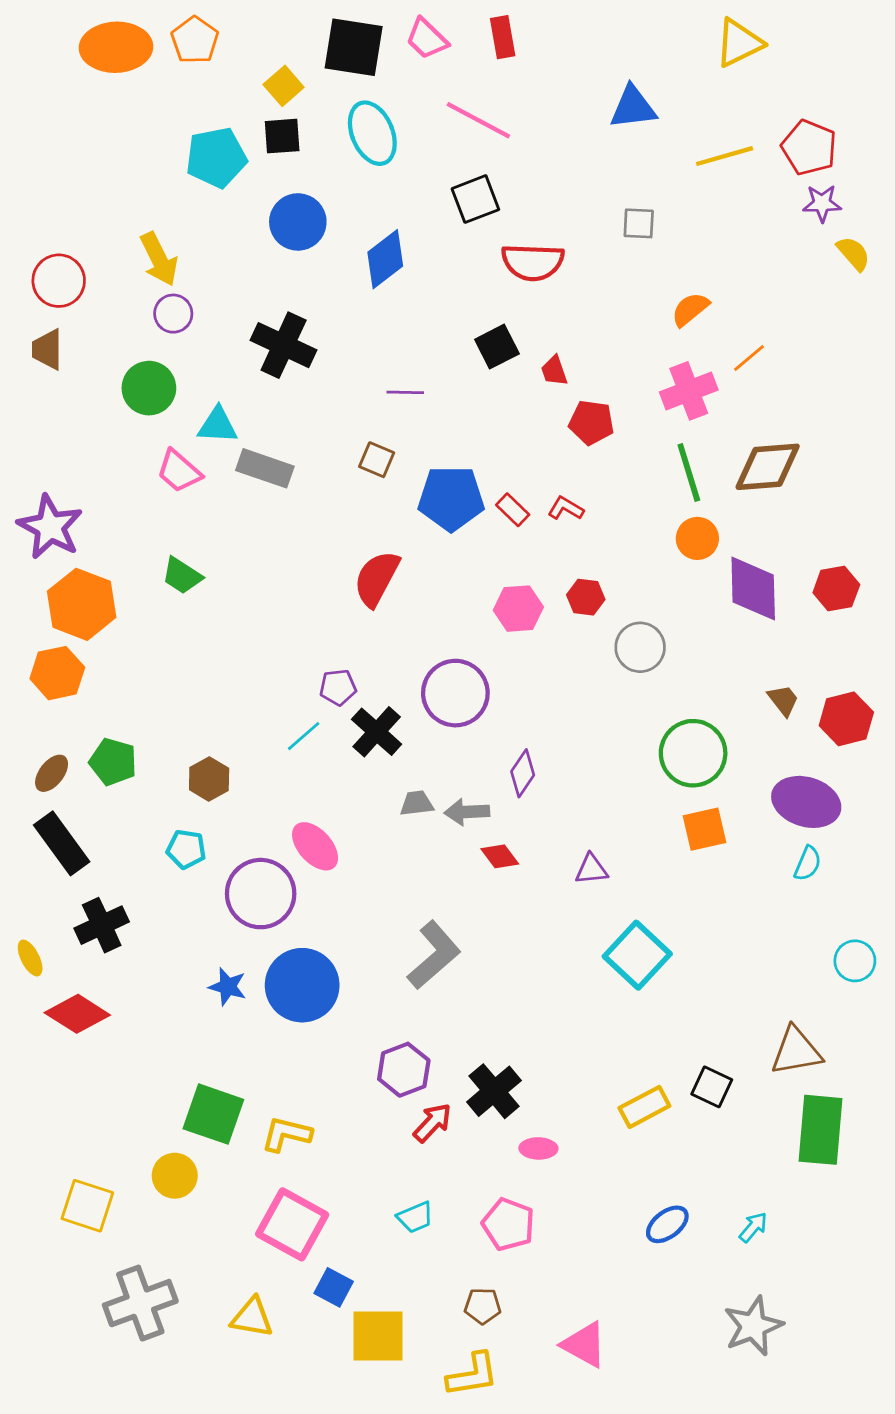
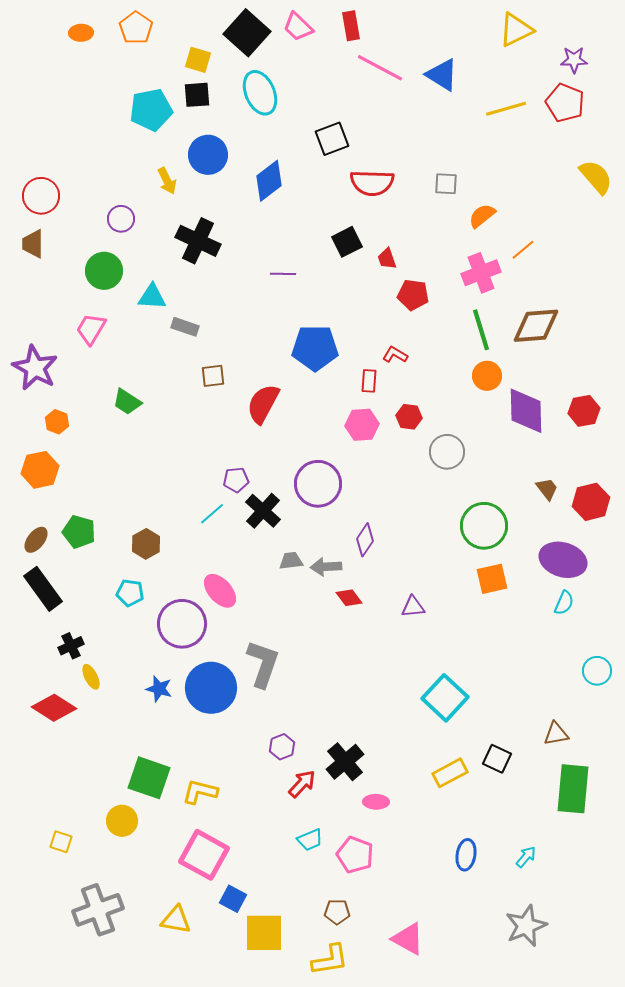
orange ellipse: (116, 47) -> (81, 33), size x0.5
black square: (354, 47) -> (247, 33), turned 33
yellow square: (284, 86) -> (198, 60), turned -32
blue triangle: (633, 107) -> (442, 75), turned 39
pink line: (478, 120) -> (380, 68), moved
purple star: (822, 203) -> (574, 60), moved
gray square: (639, 223) -> (446, 184), moved
yellow semicircle: (853, 253) -> (596, 177), size x1.4
yellow arrow: (159, 259) -> (167, 181), moved, size x0.7
brown square: (377, 460) -> (213, 376), moved, turned -30
gray rectangle: (265, 468) -> (185, 327), size x0.7
pink trapezoid: (179, 471) -> (91, 329), moved, turned 80
red rectangle: (513, 510) -> (369, 381), moved, turned 50
orange hexagon: (82, 604) -> (57, 422), size x0.5
black cross: (102, 925) -> (71, 646), size x0.7
gray L-shape: (434, 955) -> (263, 664), moved, turned -30
cyan square: (637, 955) -> (445, 698), moved
yellow ellipse: (30, 958) -> (91, 677), moved
brown triangle: (796, 1051) -> (556, 734), size x0.7
purple hexagon: (404, 1070) -> (282, 747), size x0.7
yellow square: (87, 1206) -> (61, 842), size x0.6
cyan trapezoid: (415, 1217) -> (310, 840), moved
blue ellipse: (667, 1224) -> (466, 855), turned -44

